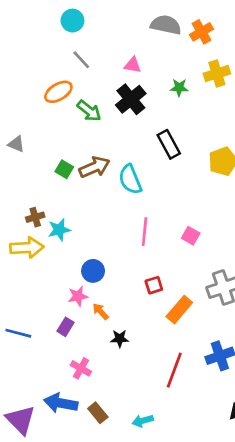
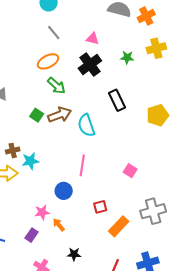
orange ellipse: (58, 92) -> (48, 61), moved
green arrow: (89, 111) -> (56, 86), moved
pink line: (145, 232) -> (82, 165), moved
blue circle: (93, 271) -> (64, 191), moved
black star: (120, 339) -> (74, 254), moved

